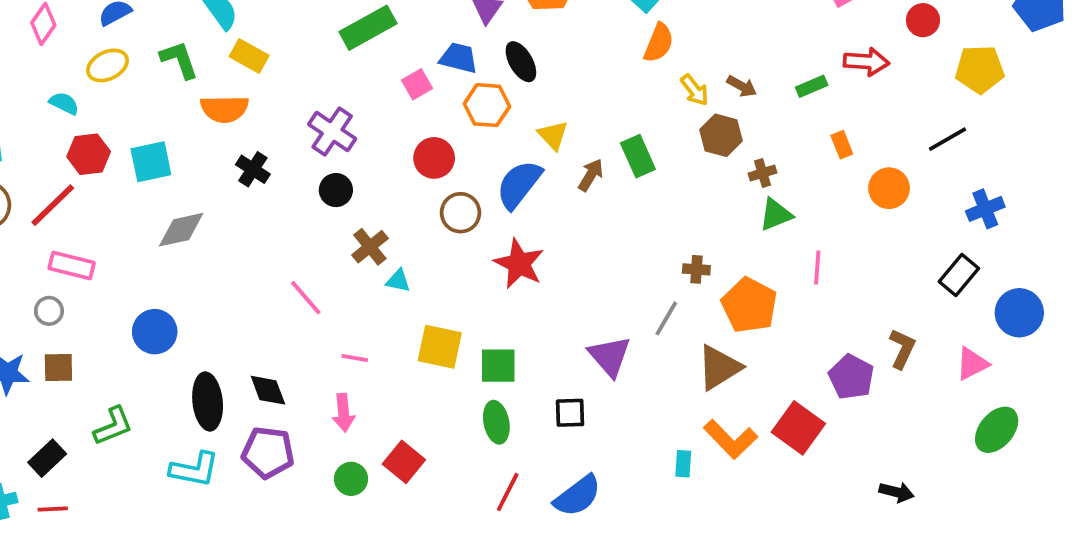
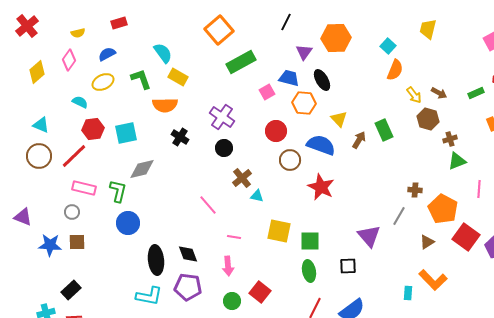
blue semicircle: (519, 184) -> (321, 145), turned 72
brown triangle: (719, 367) -> (427, 242), size x0.6
green L-shape: (113, 426) -> (118, 191), moved, turned -55
red square: (798, 428) -> (466, 237), moved

